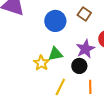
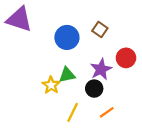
orange line: (90, 87) -> (107, 112), turned 56

